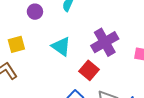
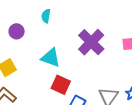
red square: (89, 70) -> (61, 85), moved

